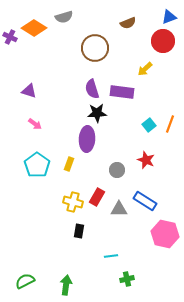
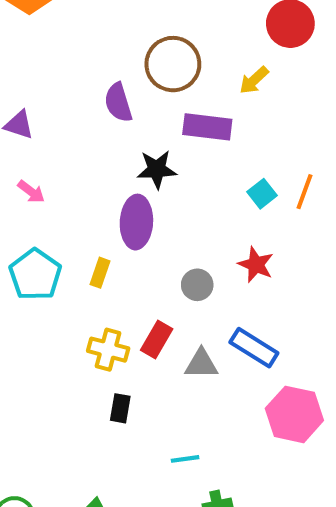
brown circle: (95, 48) -> (173, 64), moved
purple semicircle: (92, 89) -> (118, 103), moved

